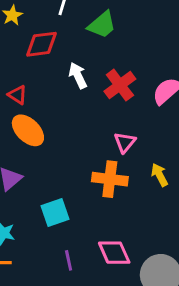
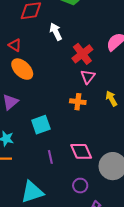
red cross: (120, 85) -> (82, 54), moved
orange cross: (110, 179) -> (78, 102), size x0.7

